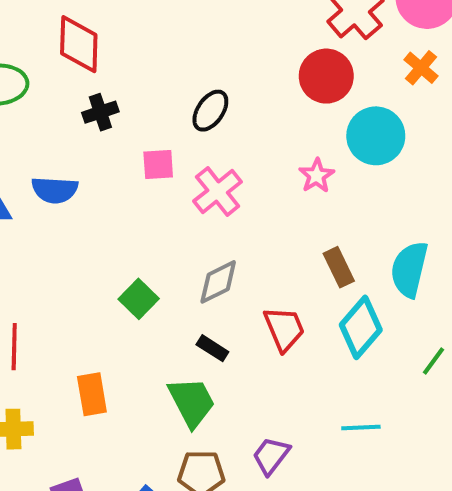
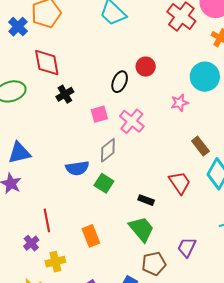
red circle: (326, 76) -> (146, 67), moved, size x0.7
pink star: (317, 176) -> (180, 103), turned 30
blue semicircle: (55, 190) -> (77, 168), moved
gray diamond: (218, 282) -> (108, 150), moved

